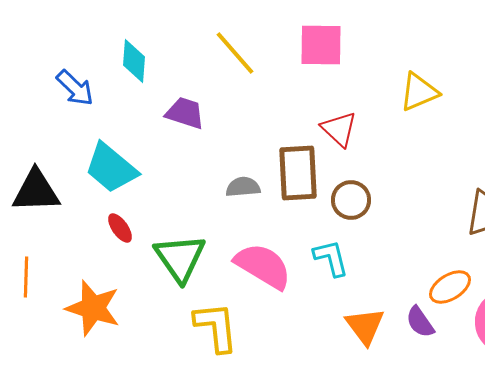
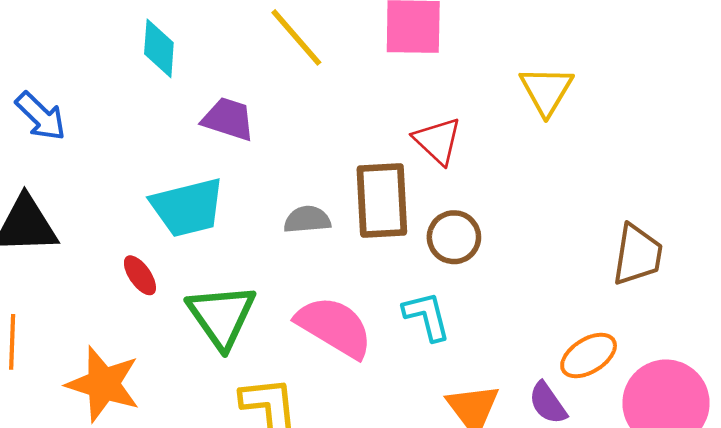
blue arrow: (75, 88) -> (41, 116), moved
yellow triangle: (419, 92) -> (546, 90), turned -36
cyan trapezoid: (111, 168) -> (188, 207), moved, turned -54

